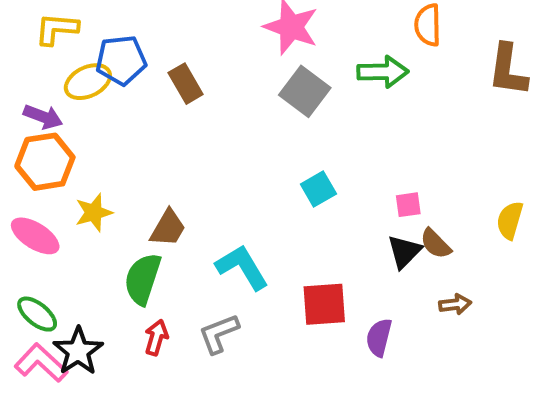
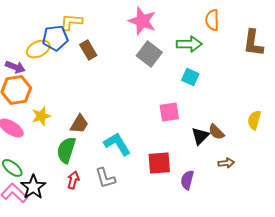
yellow L-shape: (57, 29) -> (71, 22), moved
cyan square: (318, 189) -> (190, 77), moved, turned -36
pink square: (408, 205) -> (169, 112), moved, size x1.5
gray L-shape: (219, 334) -> (105, 178), turned -85

